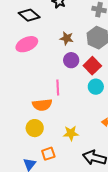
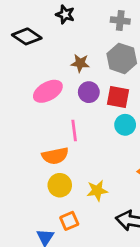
pink ellipse: (27, 44) -> (48, 91), moved
red square: (92, 66) -> (118, 97), turned -30
yellow circle: (35, 128) -> (60, 185), moved

